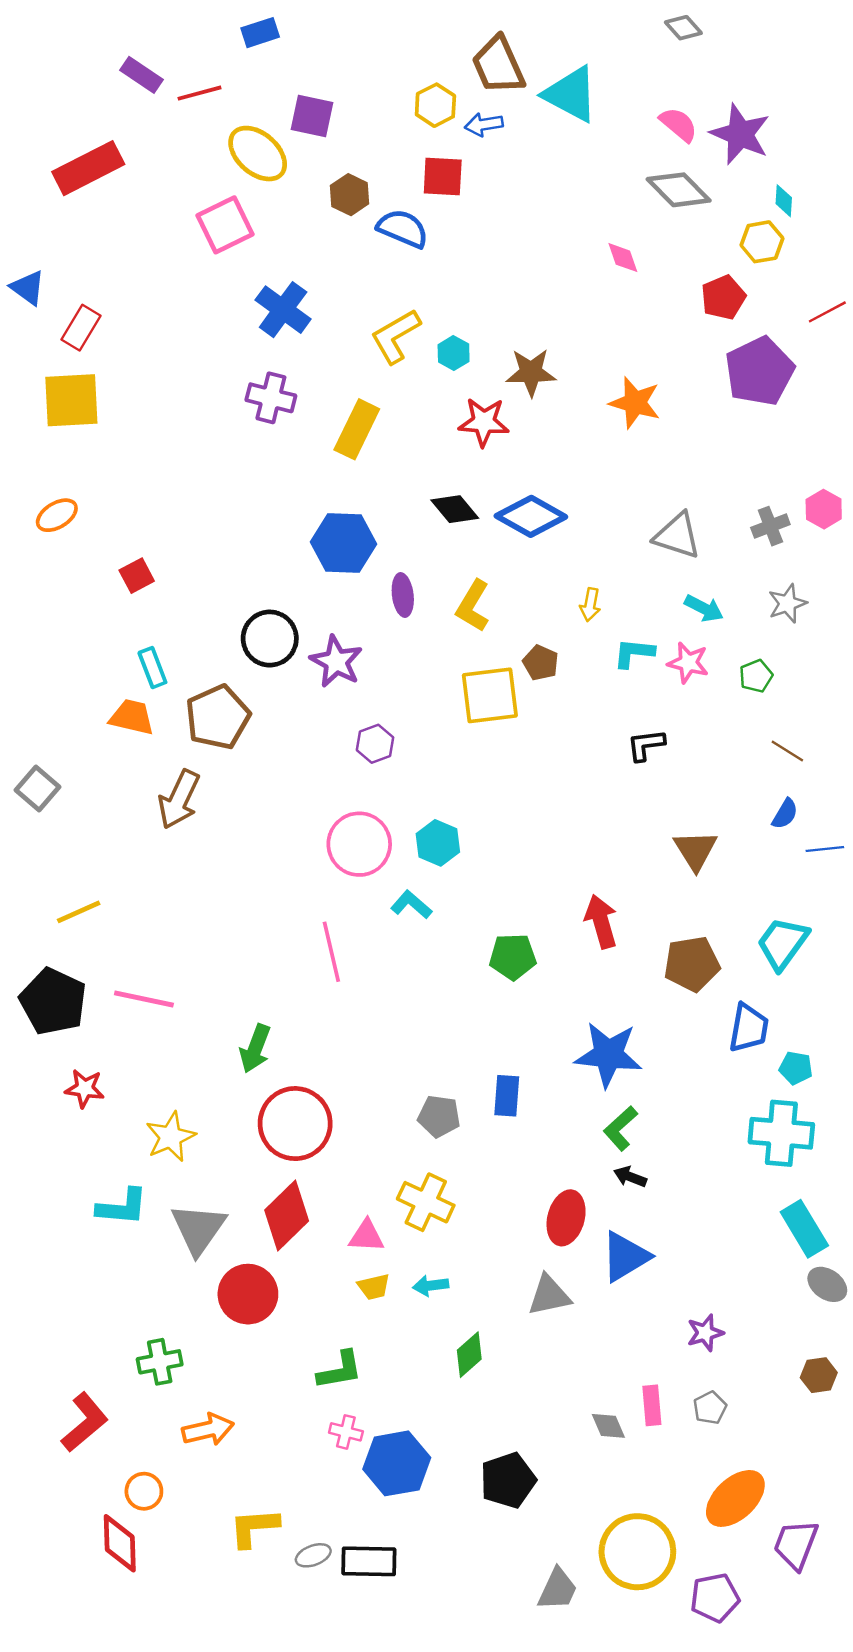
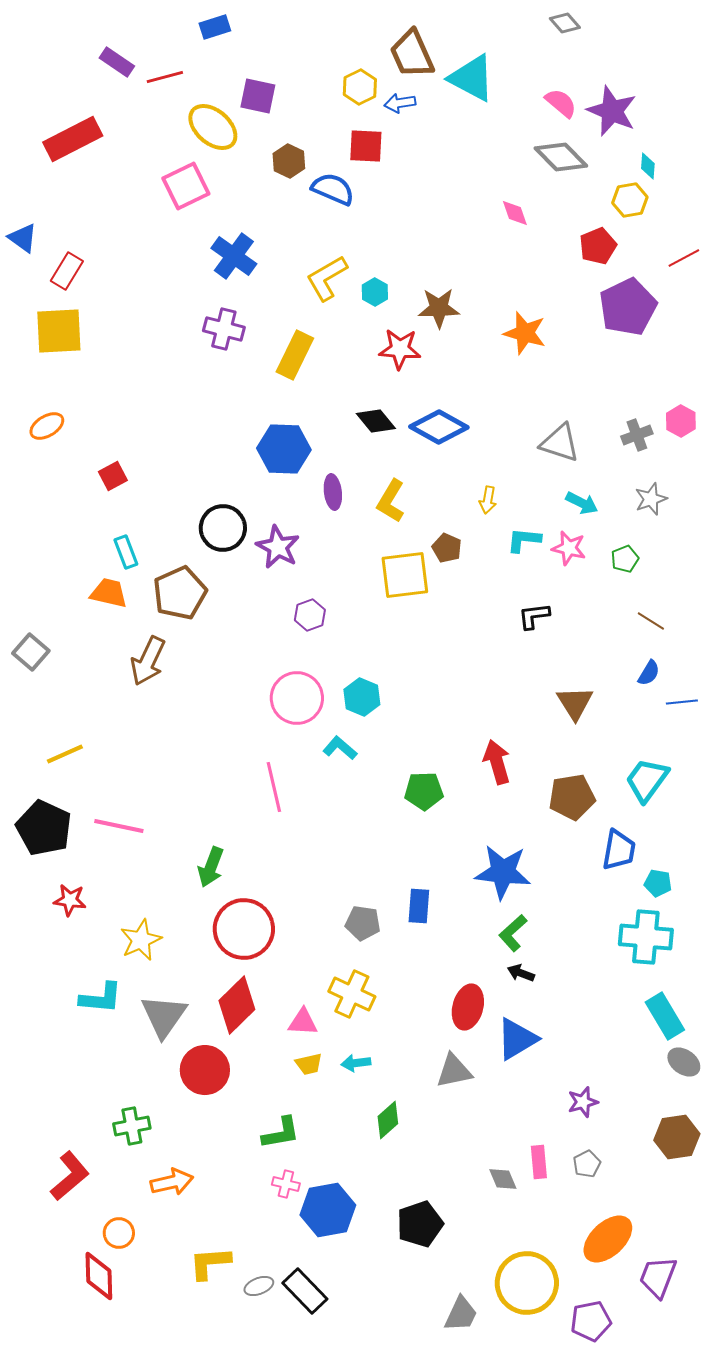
brown hexagon: (819, 1375) -> (677, 1137), size x1.5
black rectangle: (369, 1561) -> (305, 1291), turned 45

